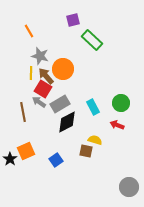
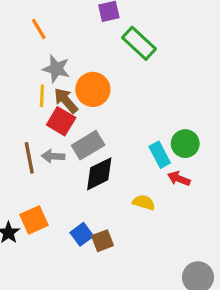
gray arrow: (39, 102) -> (53, 156), moved, turned -32
cyan rectangle: (93, 107) -> (160, 155), moved
brown square: (86, 151) -> (102, 241), moved, turned -32

